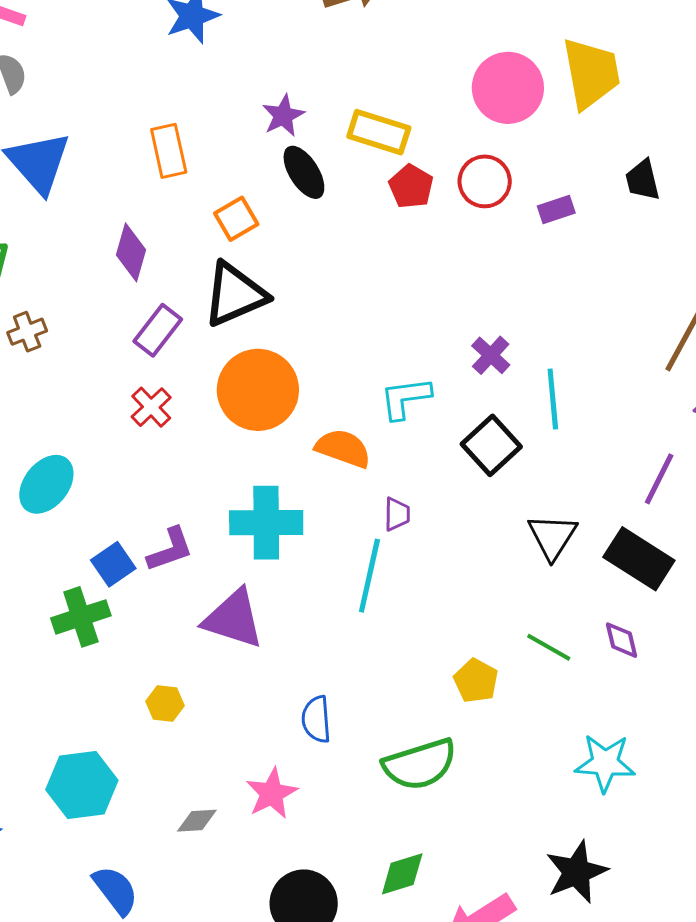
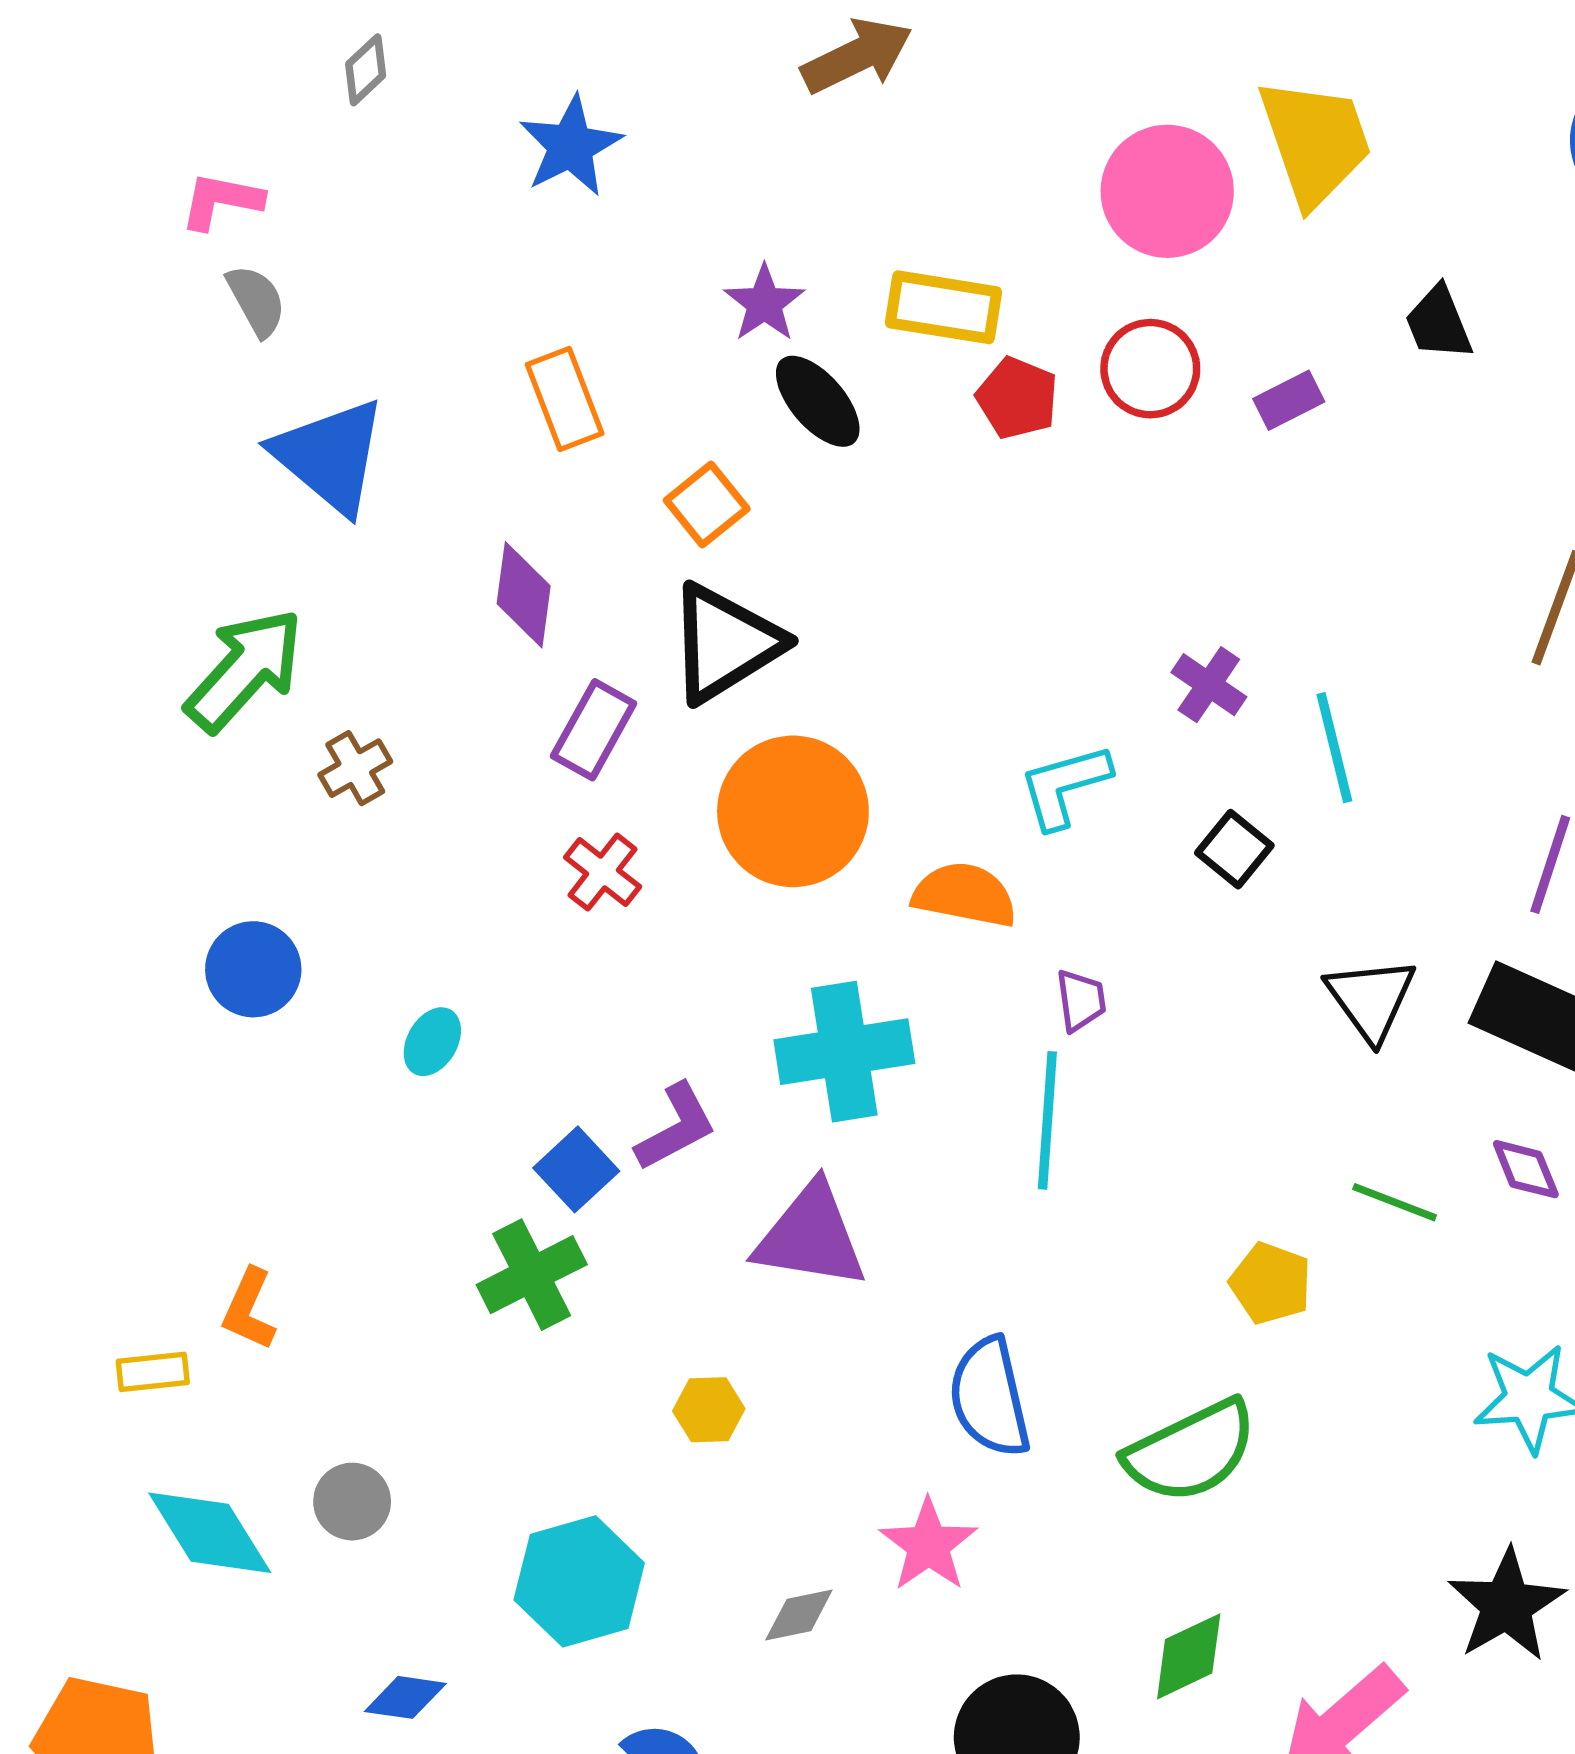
black square: (491, 445) -> (1234, 849), size x0.7
cyan ellipse: (46, 484) -> (432, 1042), size x0.6
blue semicircle: (316, 719) -> (990, 1397), size x1.4

